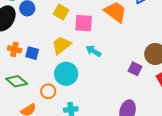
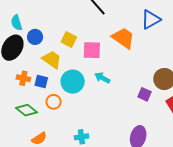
yellow trapezoid: (61, 45) -> (52, 60), moved, turned 75
cyan circle: (66, 74) -> (73, 82), moved
orange circle: (48, 91) -> (54, 102), moved

